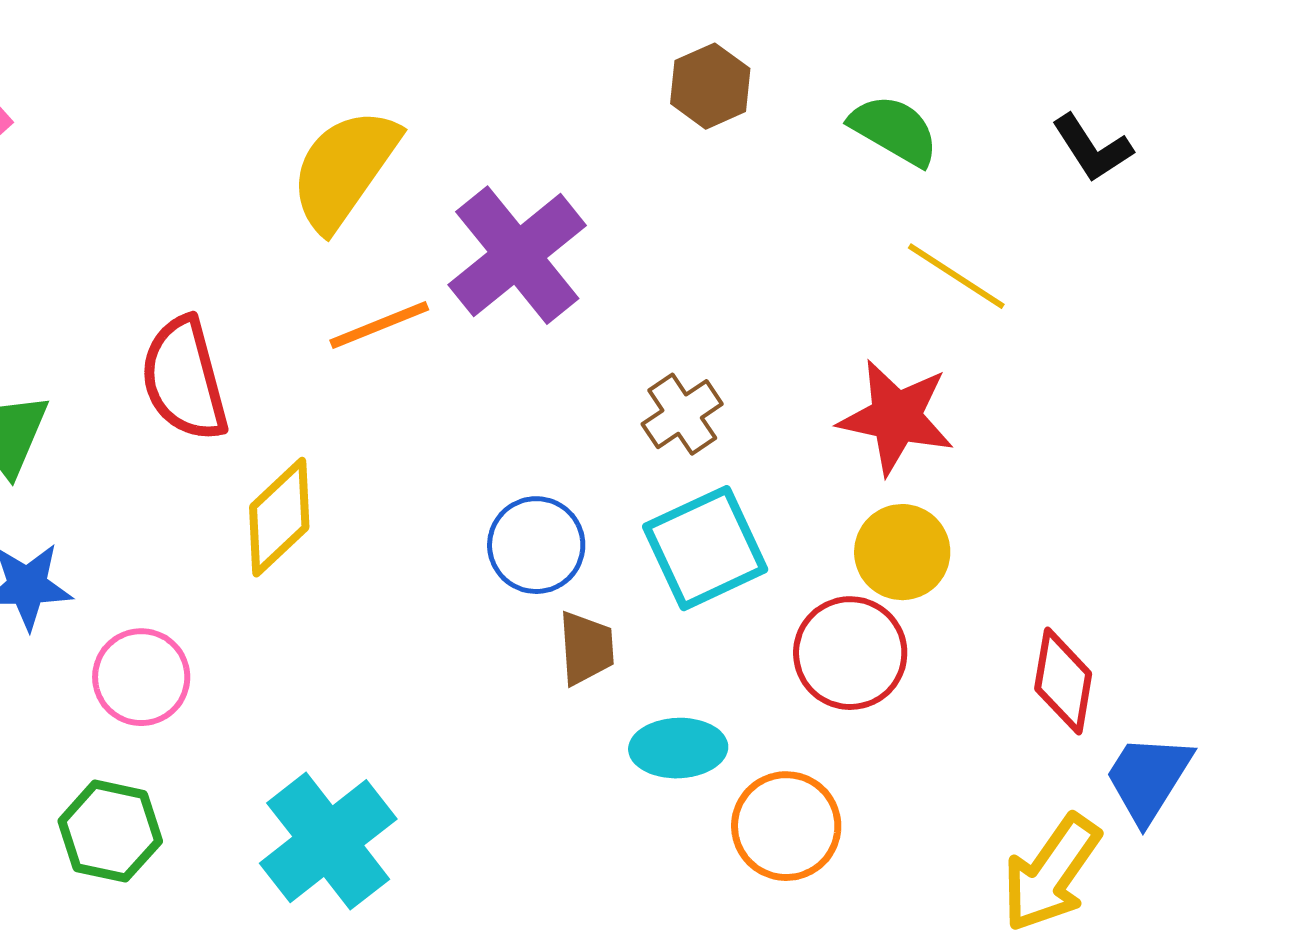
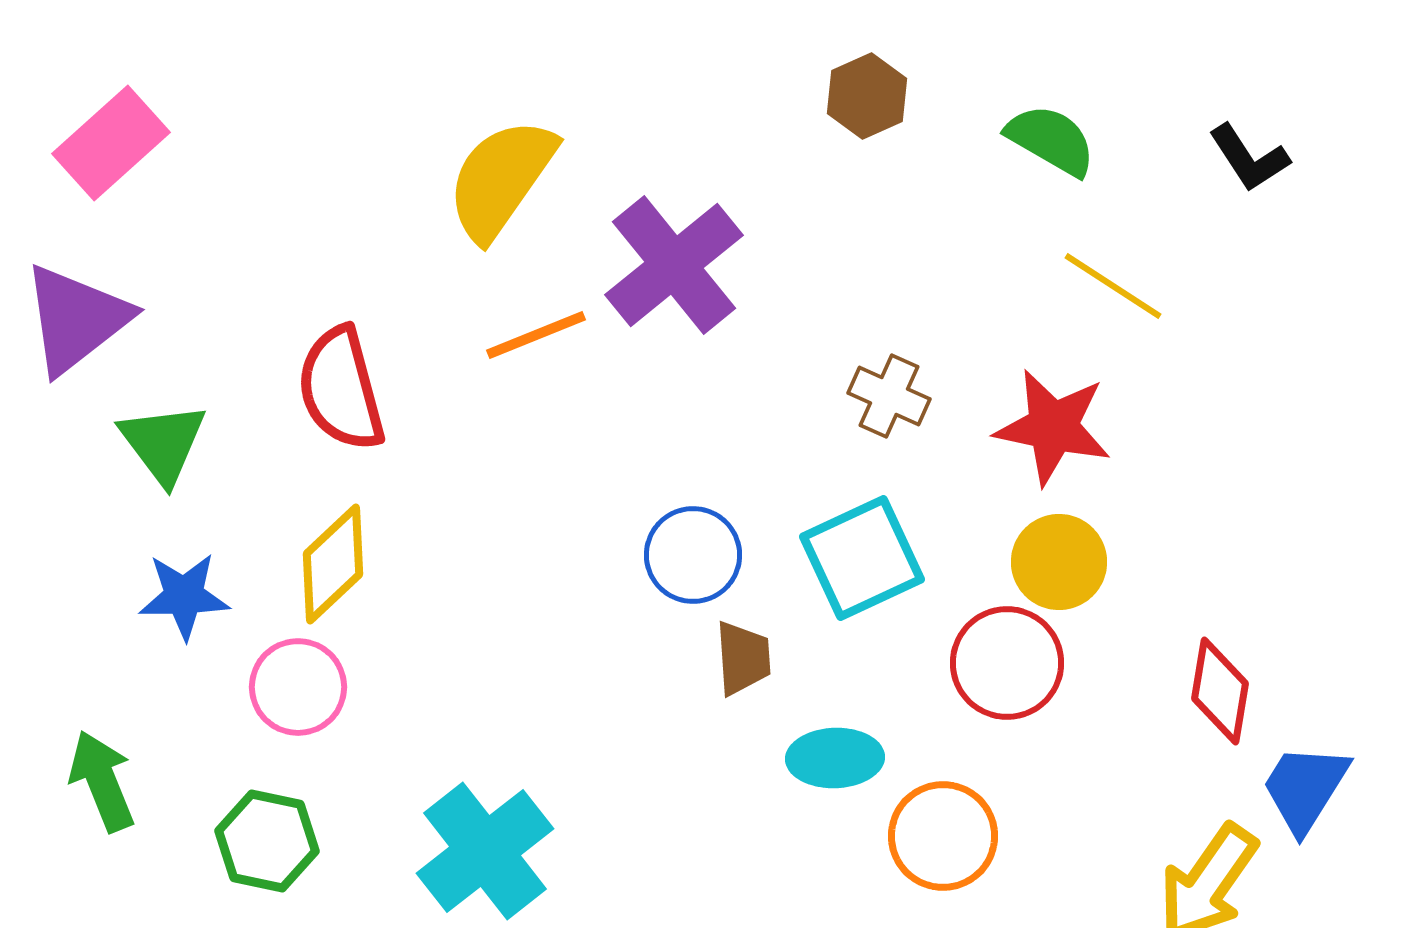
brown cross: (682, 414) -> (889, 396), moved, turned -32
yellow diamond: (279, 517) -> (333, 564), moved

